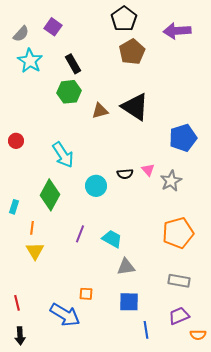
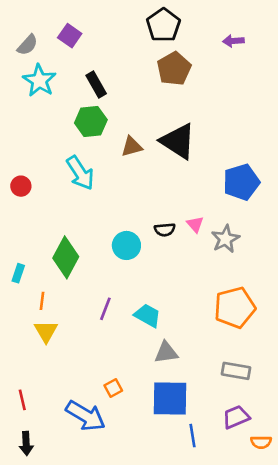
purple arrow: (177, 31) -> (233, 41), size x0.6
cyan arrow: (63, 155) -> (80, 173), moved
orange square: (86, 294) -> (113, 388), turned -32
blue square: (129, 302) -> (170, 399), size x1.4

